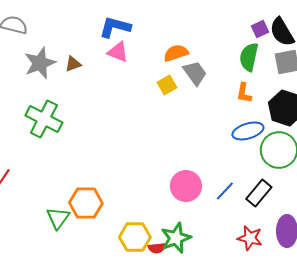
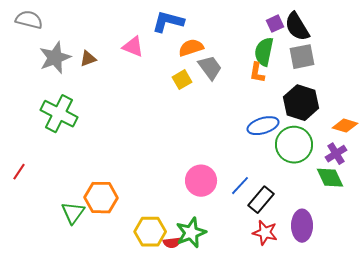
blue L-shape: (115, 27) -> (168, 22), moved
orange L-shape: (244, 93) -> (257, 73), moved
black rectangle: (259, 193) -> (261, 200), moved

